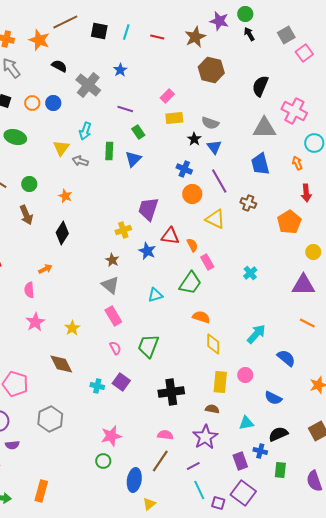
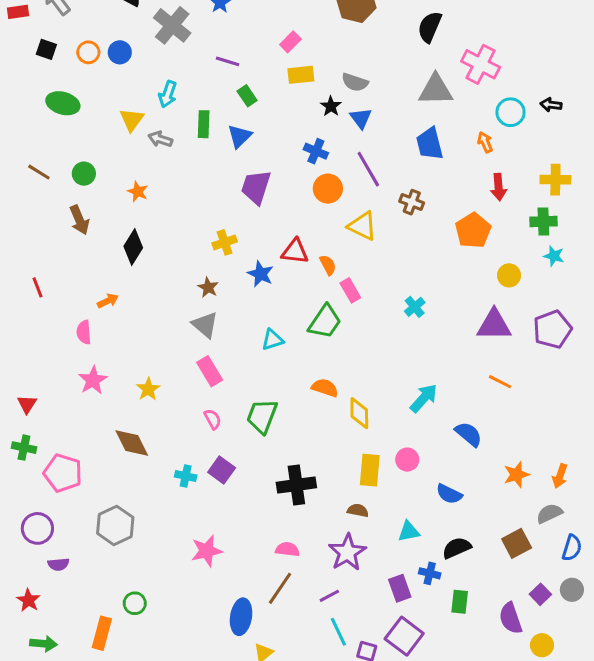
purple trapezoid: (148, 209) -> (256, 187), moved
orange semicircle: (201, 317) -> (325, 388), moved
green circle: (103, 461) -> (135, 603), moved

